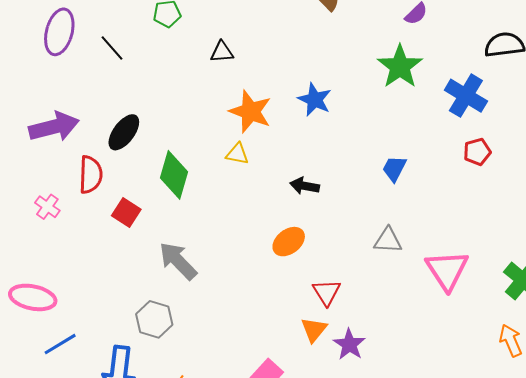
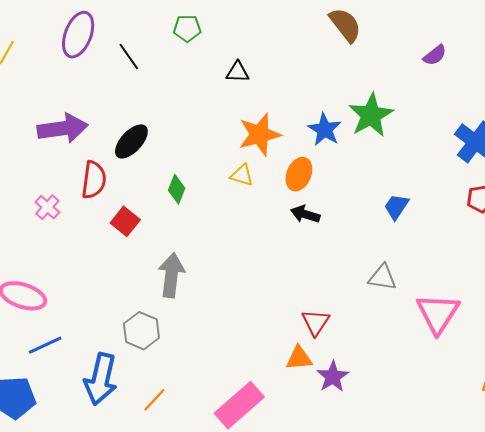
green star: (400, 67) -> (371, 115), moved
orange star: (250, 112) -> (260, 134), turned 30
green diamond: (174, 175) -> (177, 189), size x0.6
orange ellipse: (289, 242) -> (299, 174), moved, turned -36
gray arrow: (178, 261) -> (171, 275), turned 45
orange triangle: (314, 330) -> (299, 358), turned 40

